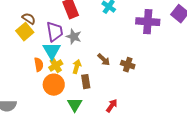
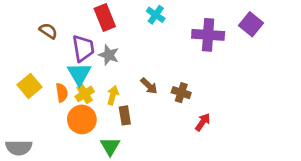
yellow square: (25, 32) -> (30, 86), moved
red arrow: (112, 106) -> (203, 122), moved

